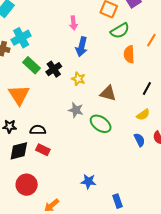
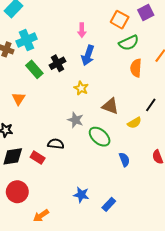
black cross: (54, 69) -> (57, 63), moved
orange triangle: (19, 95) -> (19, 99), size x0.6
yellow semicircle: (143, 115) -> (134, 123), moved
black semicircle: (38, 130) -> (56, 144), moved
blue semicircle: (139, 140) -> (124, 160), moved
blue rectangle: (117, 201) -> (109, 204), moved, turned 56

